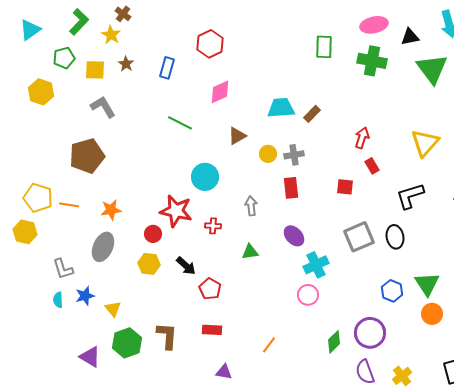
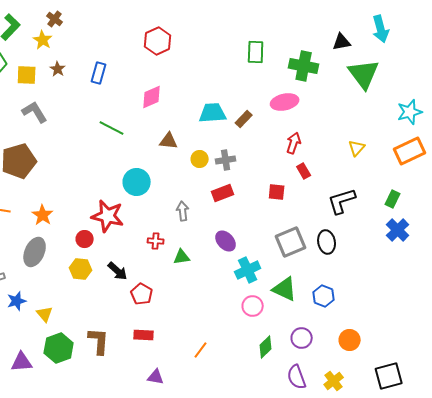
pink ellipse: (374, 25) -> (285, 102), moved
red hexagon: (210, 44) -> (158, 41), moved
brown triangle: (237, 136) -> (169, 141), turned 36
yellow triangle: (425, 143) -> (357, 148), size x0.6
red rectangle: (291, 188) -> (223, 193), turned 75
orange star: (111, 210) -> (43, 215), turned -30
red cross: (213, 226) -> (156, 241), moved
green triangle: (427, 284) -> (285, 289), moved, turned -32
pink circle: (308, 295) -> (253, 306), moved
orange circle: (432, 314) -> (350, 340), moved
purple circle: (370, 333) -> (302, 338), size x0.7
purple triangle: (90, 357) -> (22, 362), turned -35

